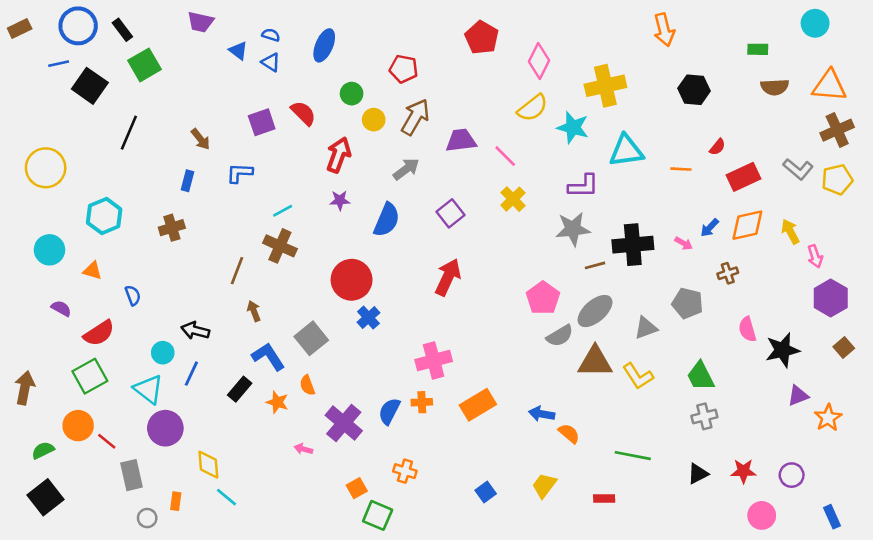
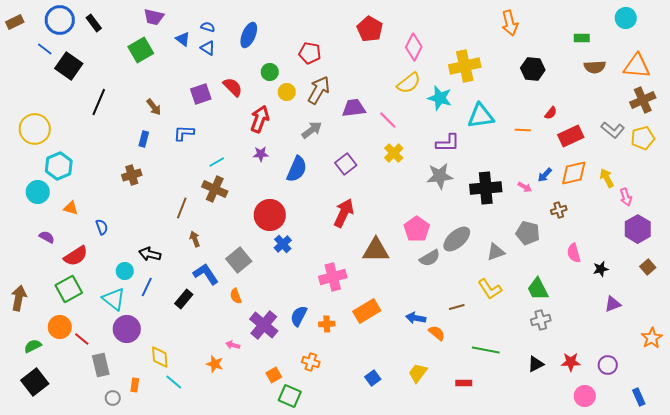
blue line: (59, 64) -> (45, 49), turned 49
green square: (145, 65) -> (141, 50), moved
cyan hexagon: (104, 216) -> (59, 166), moved
brown line: (595, 265) -> (457, 307), moved
black star: (783, 350) -> (601, 269), size x0.6
brown triangle: (595, 362) -> (376, 250), moved
orange star: (277, 402) -> (215, 364), moved
orange cross: (422, 402) -> (327, 324), moved
orange star: (828, 418) -> (652, 338), moved

